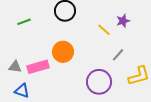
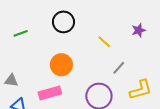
purple star: (123, 21) -> (139, 30), moved
pink rectangle: (38, 67) -> (50, 93), moved

